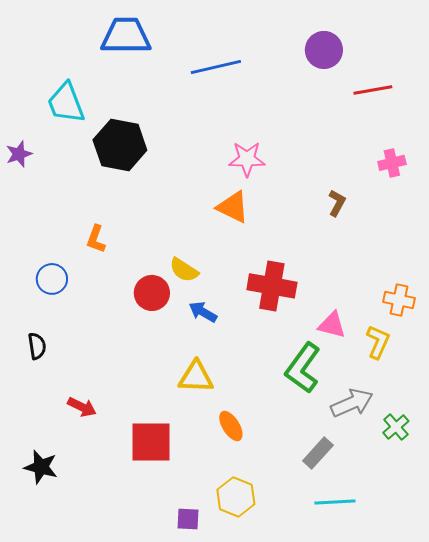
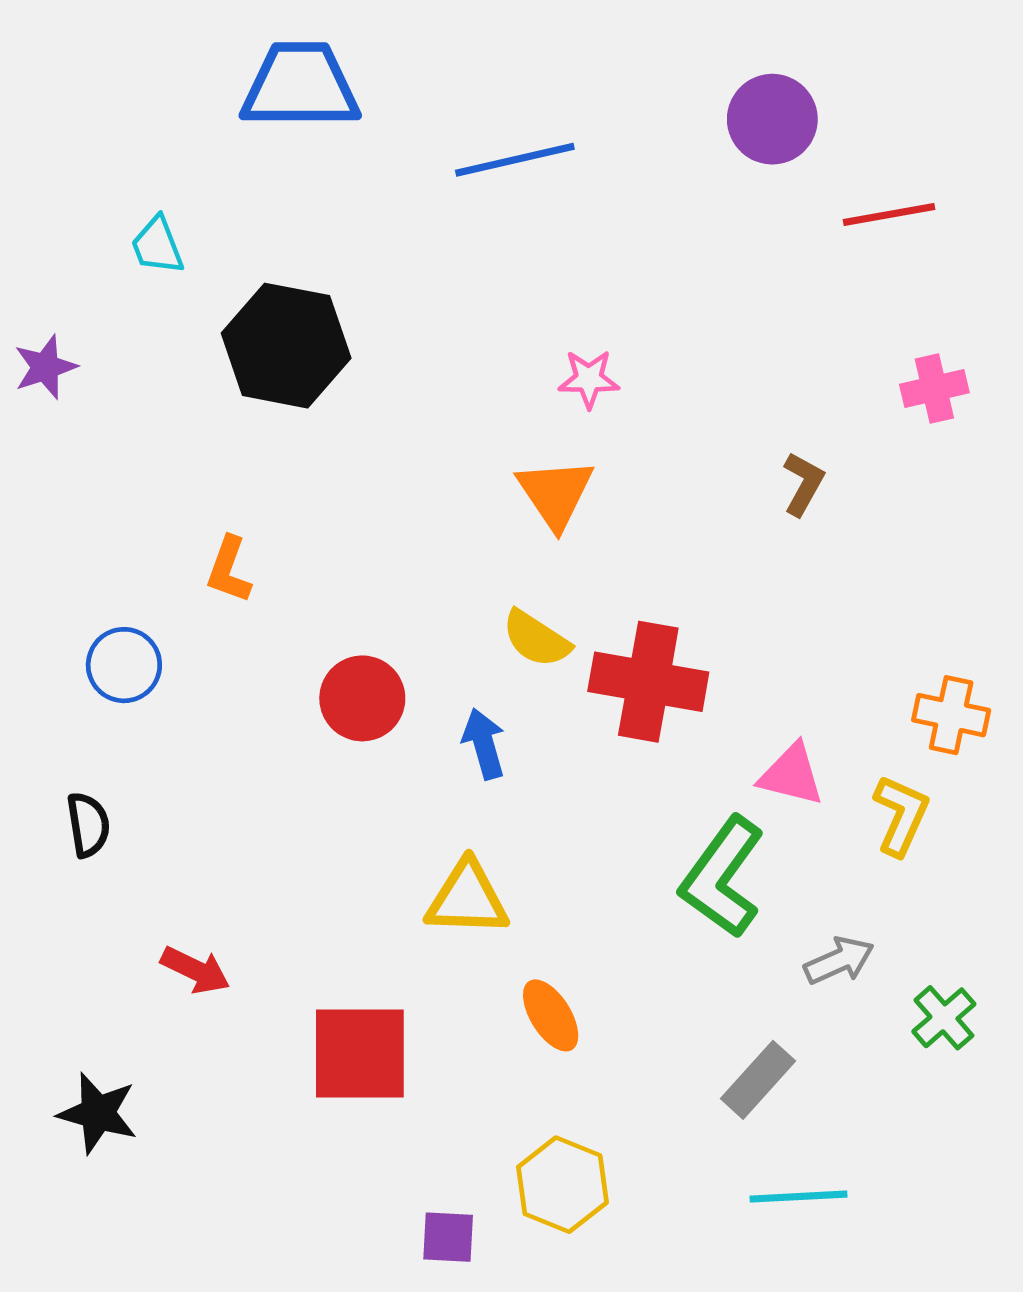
cyan trapezoid: (66, 103) -> (157, 246), size x0.6
pink star: (247, 159) -> (589, 379), size x0.7
orange triangle: (233, 207) -> (555, 493), turned 30
yellow semicircle: (184, 270) -> (536, 639), moved
blue arrow: (203, 312) -> (484, 744), turned 44
gray arrow: (352, 403) -> (839, 961), size x0.7

